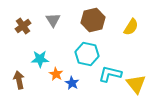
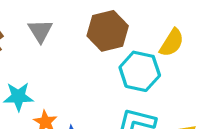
cyan hexagon: (87, 54) -> (140, 71), moved

